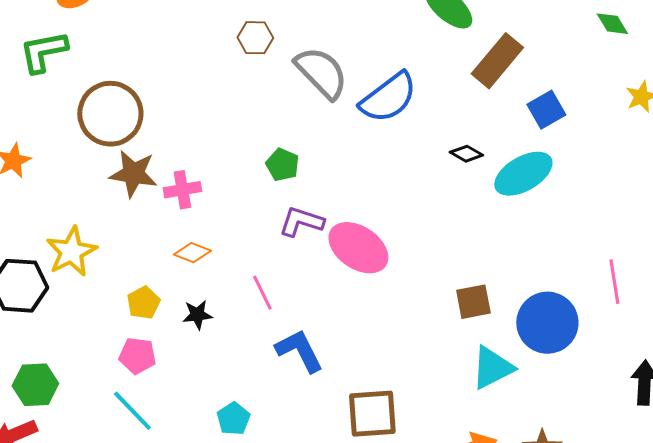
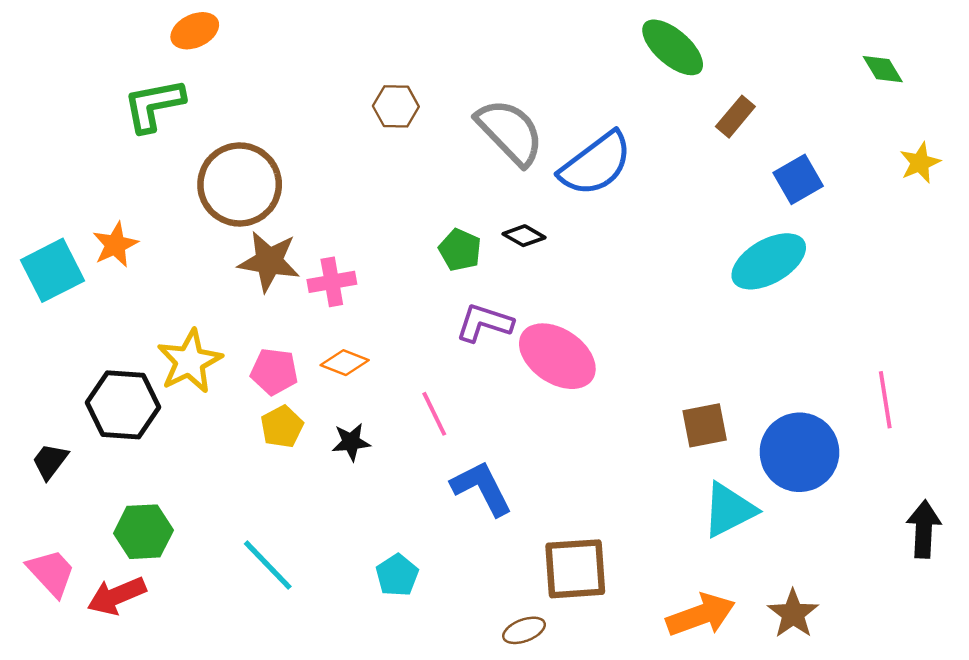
brown hexagon: (255, 38) -> (396, 106), moved
brown rectangle: (497, 61) -> (735, 117), size x0.6
black diamond: (466, 154) -> (524, 236), moved
pink pentagon: (137, 356) -> (274, 372), moved

